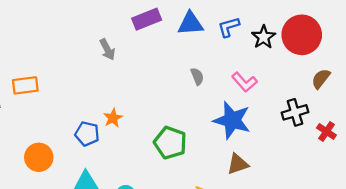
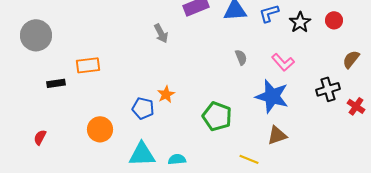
red circle: (302, 35) -> (334, 20), size x0.5

